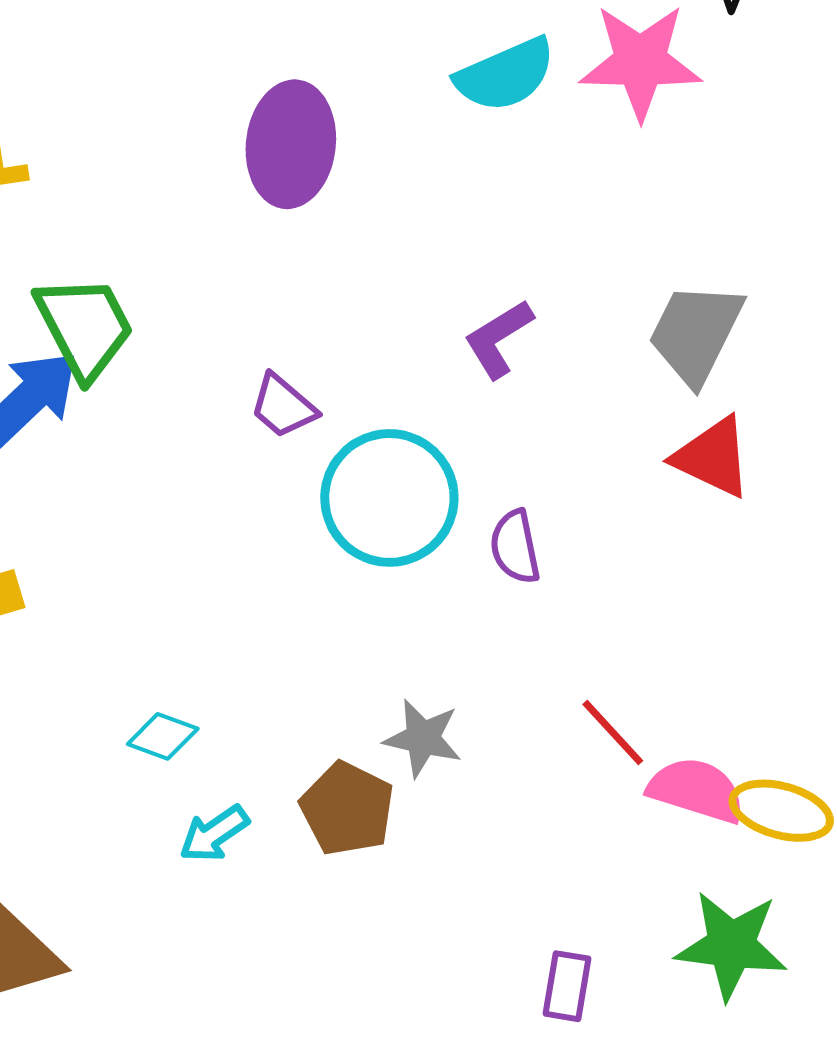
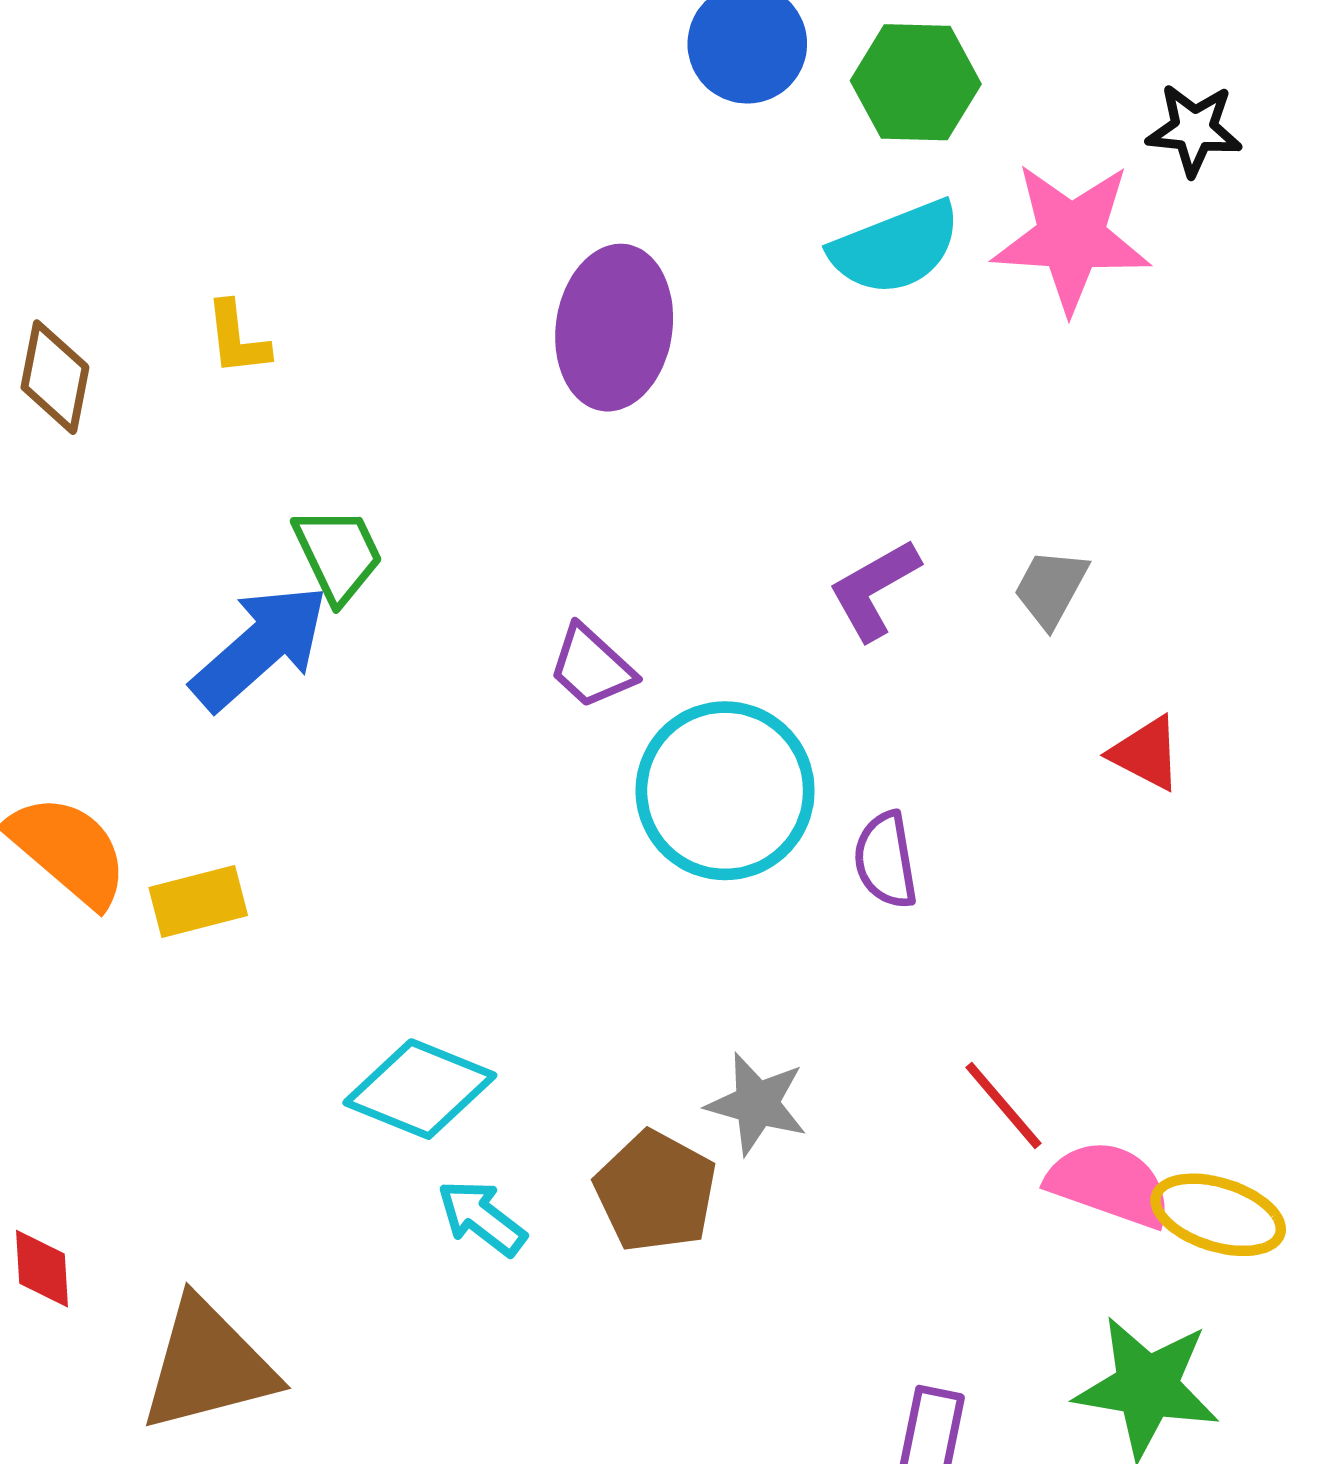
green trapezoid: (85, 327) -> (338, 554), size x0.7
gray trapezoid: (696, 333) -> (1051, 588), moved, size x0.6
red triangle: (713, 457) -> (1146, 753), size x0.7
cyan diamond: (163, 736) -> (420, 1089), size x1.6
cyan arrow: (214, 834) -> (482, 1218), turned 70

